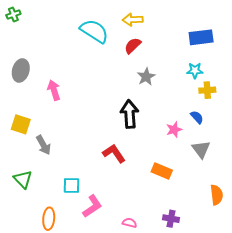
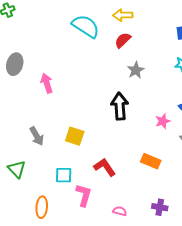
yellow square: (21, 124) -> (75, 136), moved
red L-shape: (114, 153) -> (105, 167), moved
pink L-shape: (92, 206) -> (84, 195), turned -40

